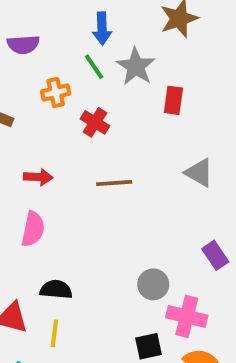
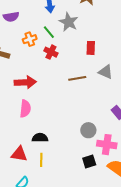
green line: (94, 67) -> (49, 32), moved
red rectangle: (173, 100) -> (91, 48), moved
red arrow: (38, 177) -> (25, 82), size x1.5
brown line: (114, 183) -> (77, 78), moved

